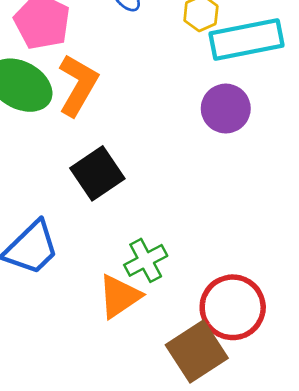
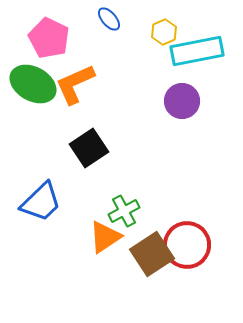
orange L-shape: (78, 85) -> (75, 84), turned -144
brown square: (197, 351) -> (152, 254), moved

